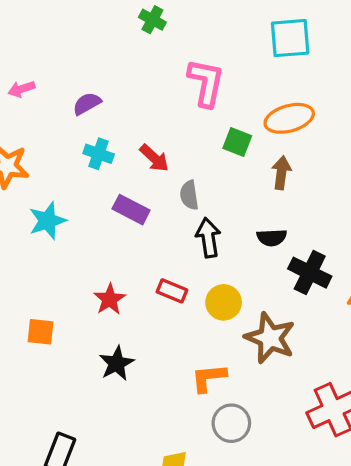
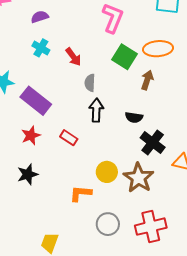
green square: (237, 142) -> (124, 57), size x1.4
purple rectangle: (131, 210) -> (36, 101), moved, size x1.4
yellow circle: (224, 302) -> (107, 172), moved
brown star: (270, 338) -> (139, 178), moved
gray circle: (231, 423) -> (108, 224), moved

